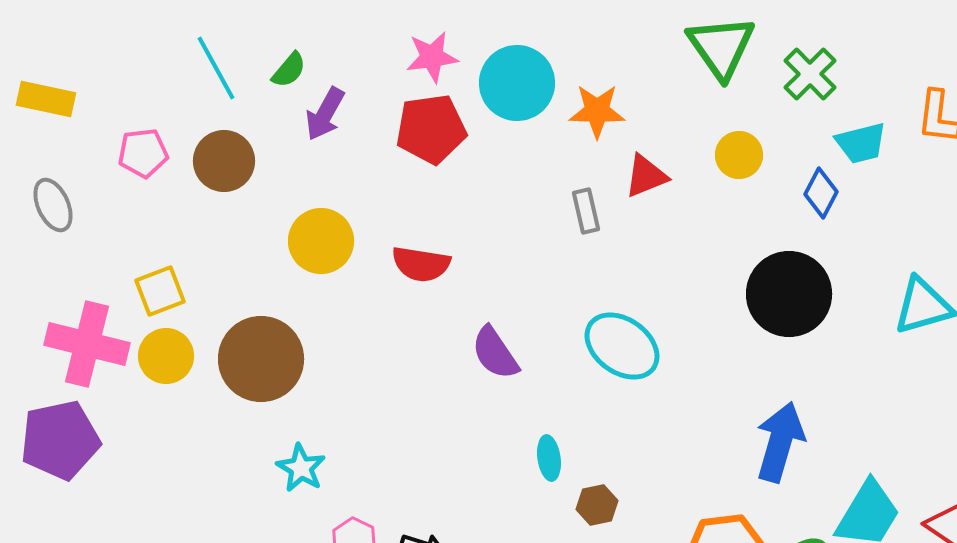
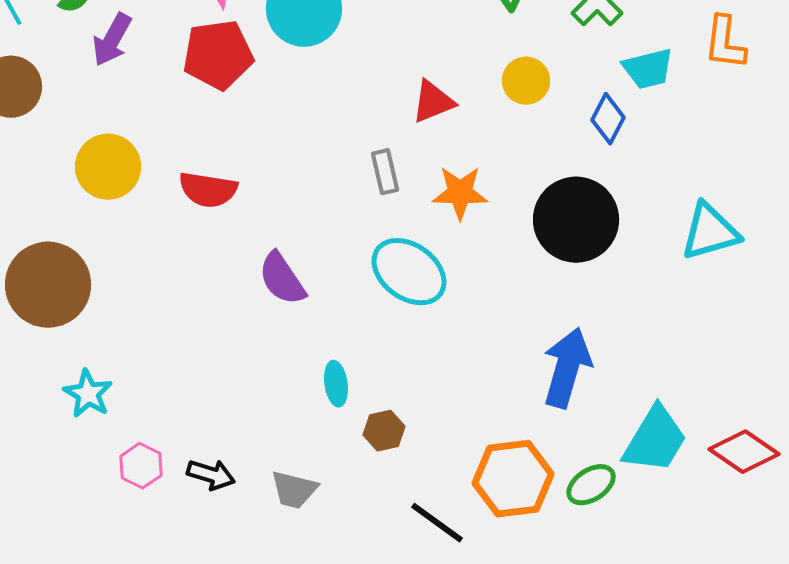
orange star: (597, 111) -> (460, 193), moved
gray rectangle: (586, 211) -> (385, 172), moved

